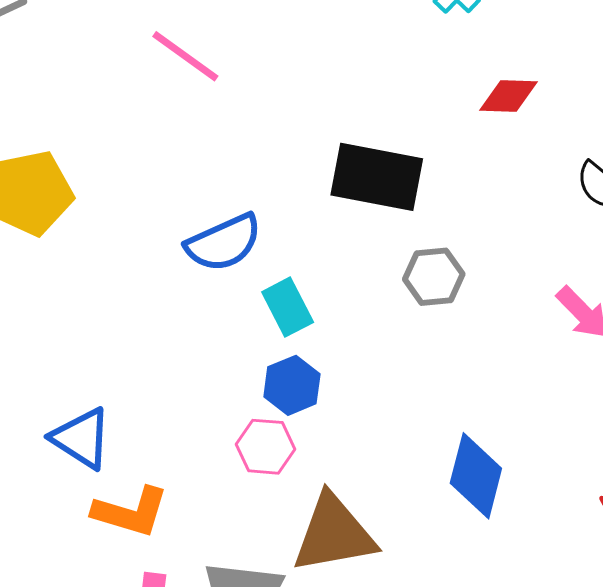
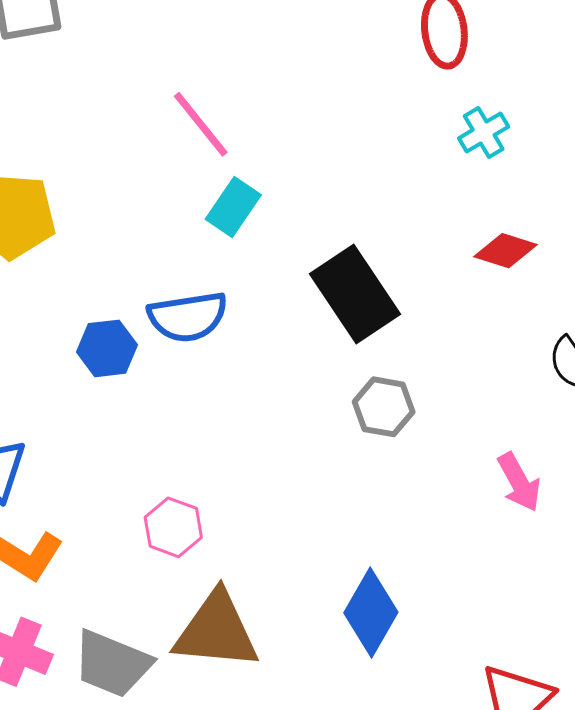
black rectangle: (377, 177) -> (355, 294), turned 30
cyan rectangle: (288, 307) -> (233, 207), moved, turned 46
blue hexagon: (292, 385) -> (107, 348), moved

